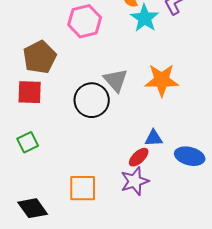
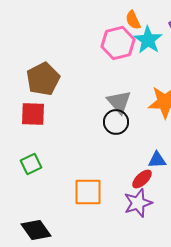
pink hexagon: (85, 21) -> (118, 43), moved
black circle: (92, 100) -> (116, 122), moved, size x0.7
orange square: (83, 188) -> (88, 192), moved

